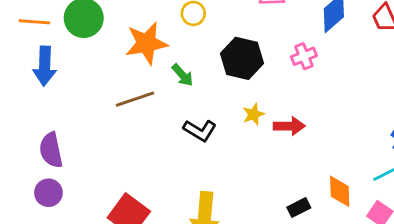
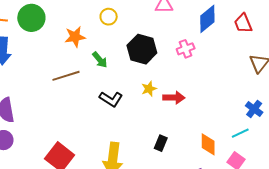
orange star: (146, 43) -> (75, 37), size x0.7
black rectangle: (299, 208) -> (161, 143), moved, turned -42

